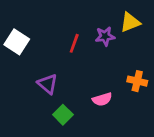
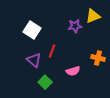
white square: (17, 42) -> (32, 30), moved
red line: (74, 43) -> (52, 51), moved

